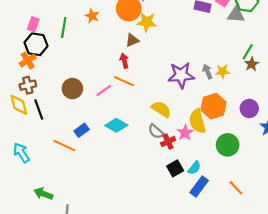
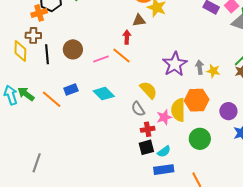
purple star: (181, 75) -> (175, 64), turned 30
black line: (39, 109) -> (47, 54), moved
red cross: (168, 142) -> (148, 129), moved
blue rectangle: (199, 187) -> (164, 170), turned 30
green arrow: (43, 194) -> (26, 94), moved

